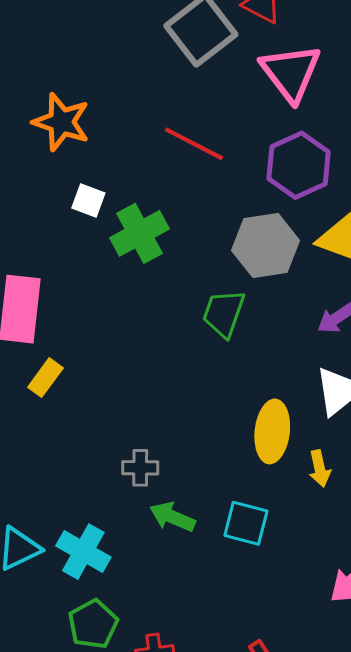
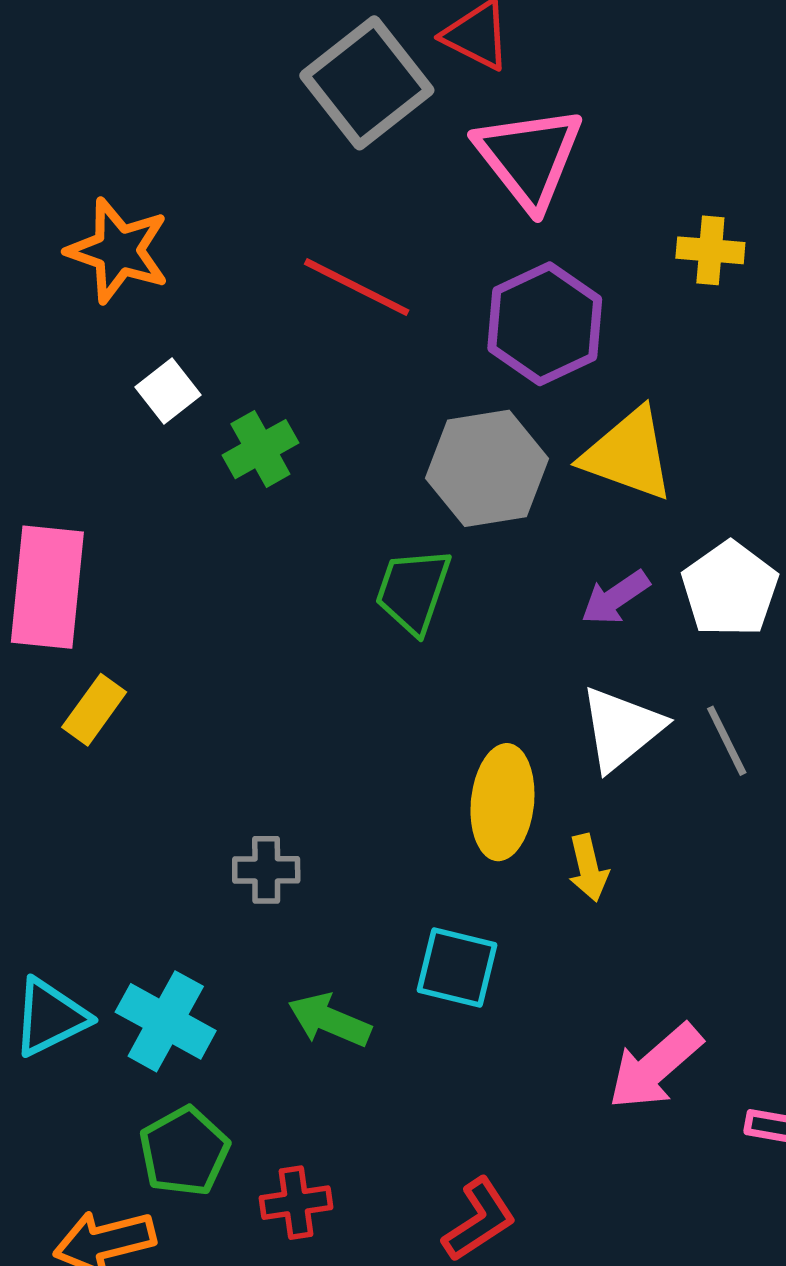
white square: (88, 201) -> (168, 391), turned 32
green cross: (140, 233) -> (260, 449), size x0.7
green arrow: (172, 517) -> (329, 1020), moved

